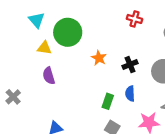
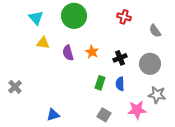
green circle: (68, 32) -> (74, 16), moved
purple semicircle: (49, 76) -> (68, 53), moved
green rectangle: (108, 101) -> (100, 83), moved

